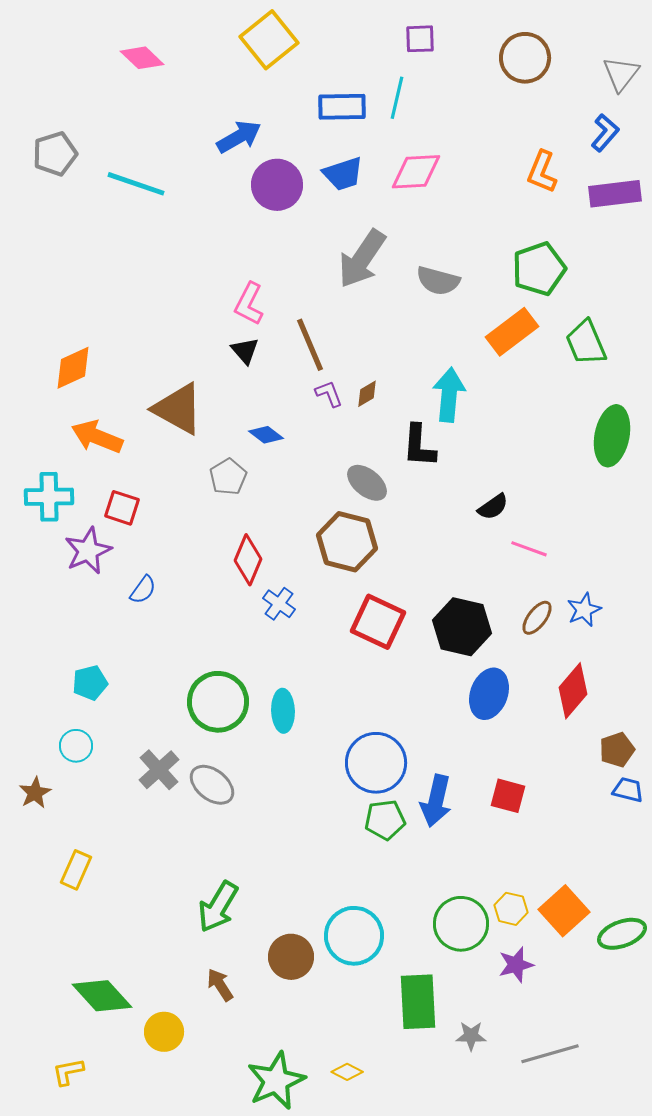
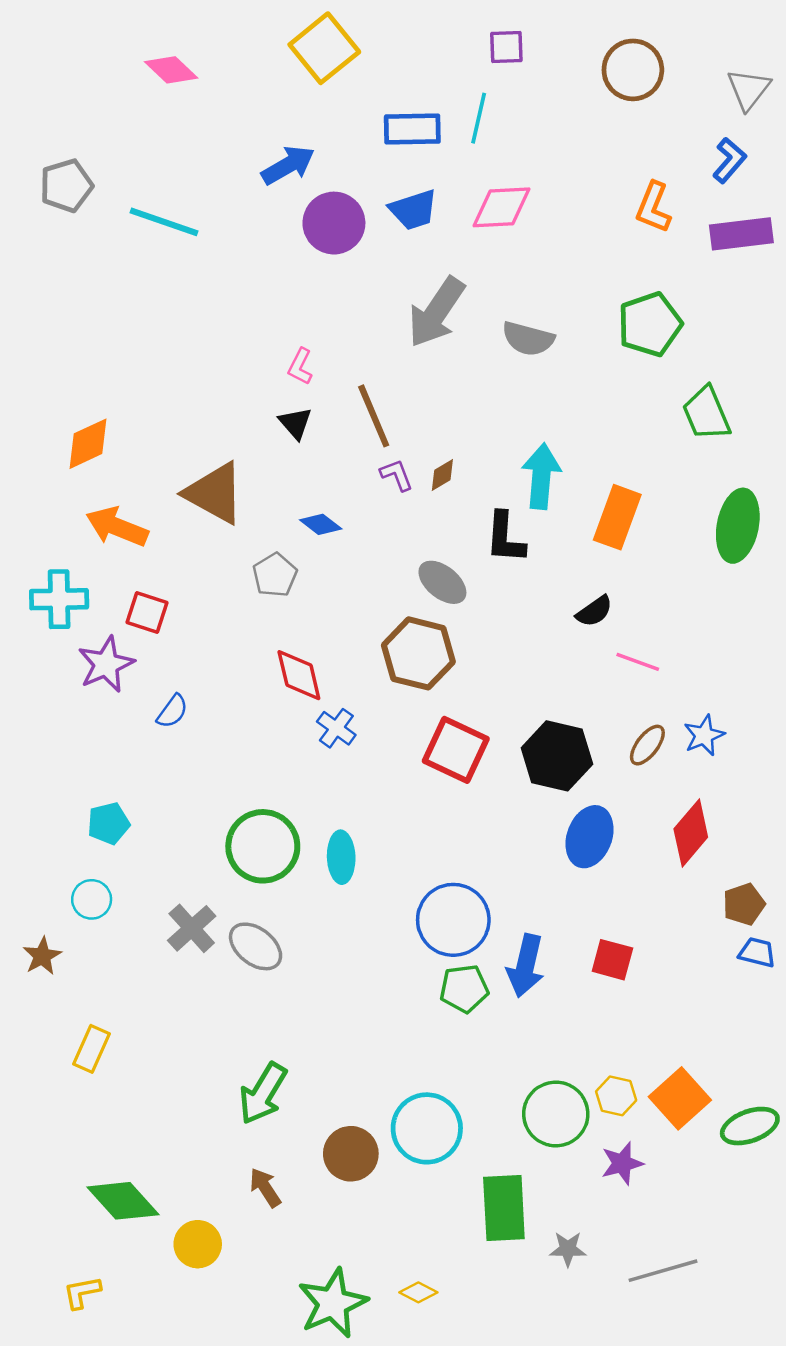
pink L-shape: (249, 304) -> (300, 367), size x0.7
orange rectangle: (512, 332) -> (617, 517), moved, turned -33
red diamond: (248, 560) -> (299, 675), turned -36

